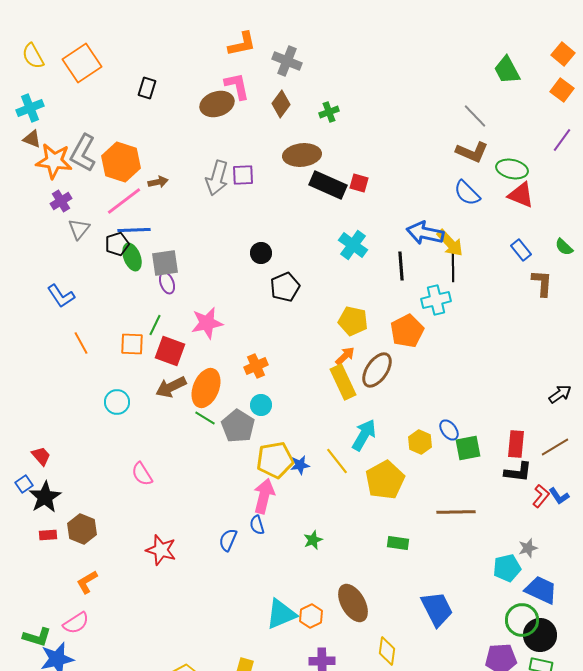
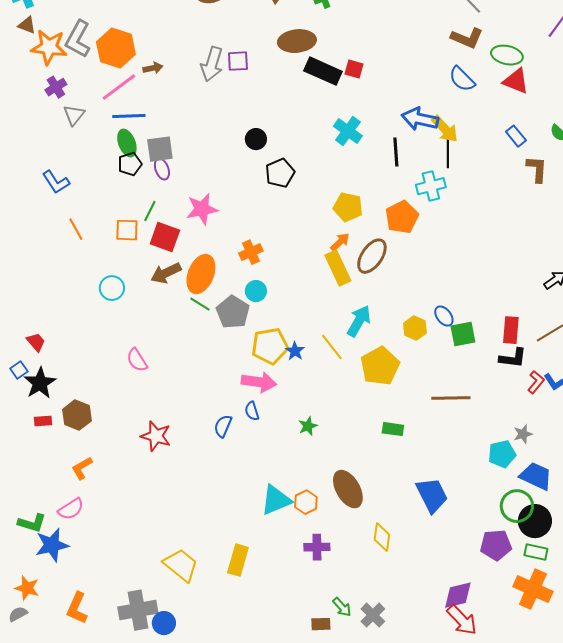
black pentagon: (117, 244) -> (130, 164), moved
blue star: (300, 465) -> (295, 351), turned -30
pink arrow: (264, 496) -> (259, 382), turned 84

